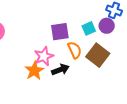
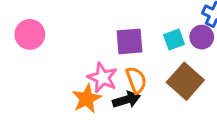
orange semicircle: (75, 50) -> (136, 80), moved
pink star: (44, 56) -> (102, 78), turned -30

